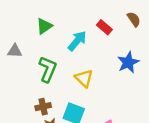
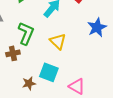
brown cross: (43, 107) -> (13, 53), moved

